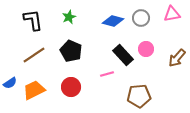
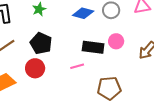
black rectangle: (123, 55) -> (93, 47), turned -40
red circle: (71, 87) -> (35, 68), moved

